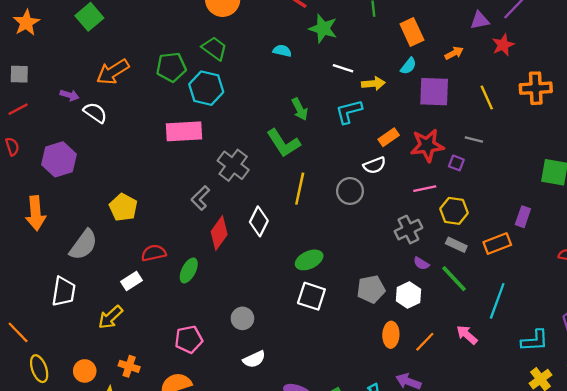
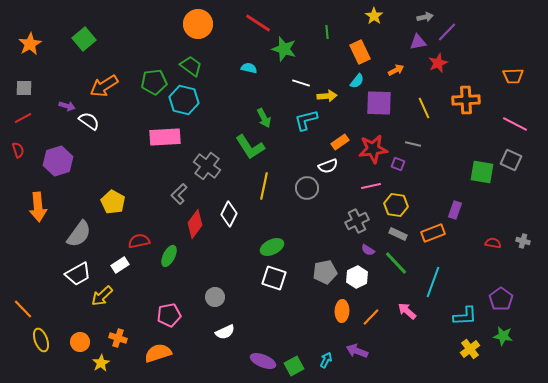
white trapezoid: (64, 291) -> (78, 274), moved, turned 52

